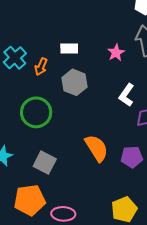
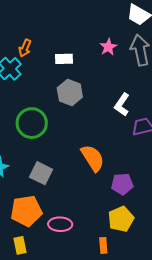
pink star: (116, 53) -> (108, 47), moved
orange arrow: (41, 67) -> (25, 48), moved
purple pentagon: (132, 157) -> (122, 184), moved

